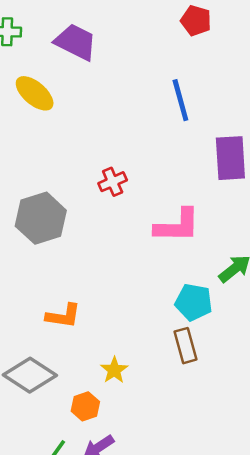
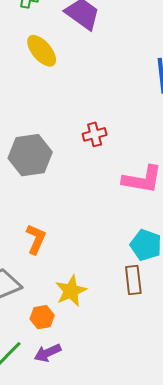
orange L-shape: (63, 316) -> (36, 239), turned -84
yellow star: (114, 370) -> (71, 291), size x1.4

